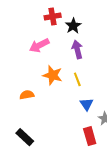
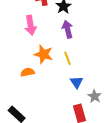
pink arrow: (39, 45) -> (31, 25), turned -72
orange semicircle: (27, 95) -> (28, 72), moved

